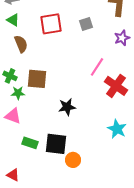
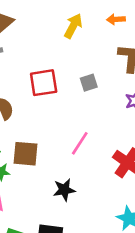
pink line: (97, 67) -> (80, 143), moved

